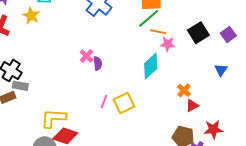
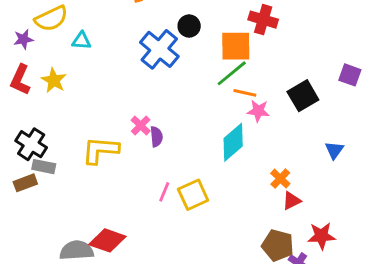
yellow star: (31, 16) -> (54, 80), moved
purple square: (228, 34) -> (350, 75), moved, turned -35
yellow L-shape: (53, 118) -> (100, 150), moved

